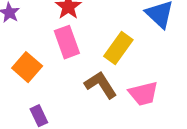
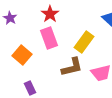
brown L-shape: (101, 85) -> (72, 67), turned 110

